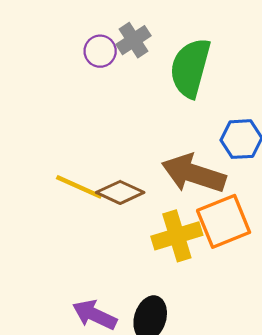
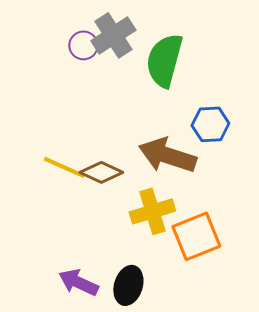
gray cross: (133, 40) -> (113, 35), size x1.4
orange square: (224, 221) -> (196, 236), moved

